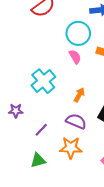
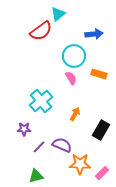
purple star: (16, 111) -> (24, 129), moved
purple semicircle: (76, 121) -> (62, 145), moved
orange star: (71, 148) -> (80, 164), moved

